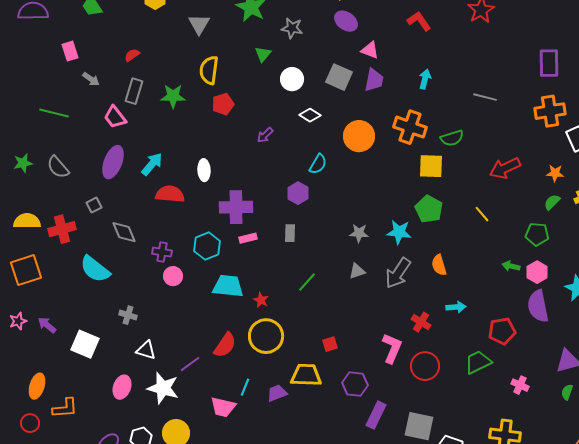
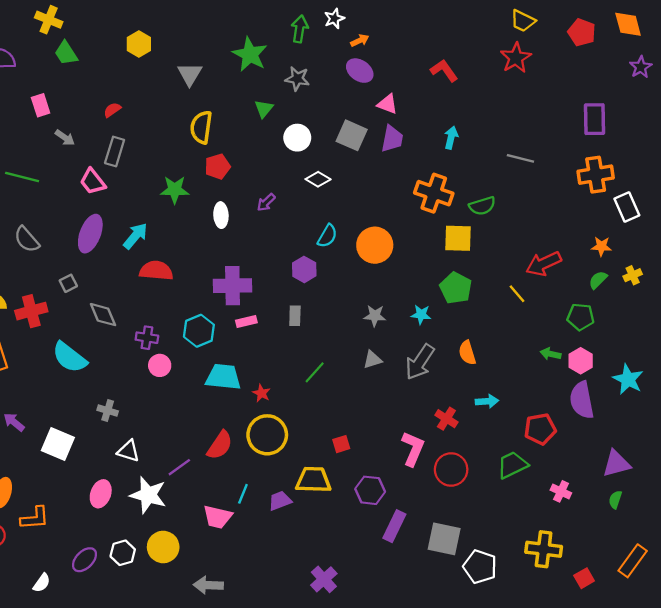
green star: (173, 96) -> (175, 190), moved
orange circle: (359, 136) -> (375, 245), moved
red arrow: (505, 168) -> (544, 264), moved
white ellipse: (204, 170) -> (221, 215), moved
cyan star: (399, 232) -> (421, 315), size x0.7

